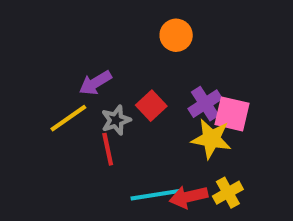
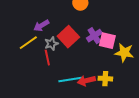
red square: (151, 106) -> (68, 37), size x1.5
yellow star: (211, 139) -> (124, 53), moved
yellow cross: (228, 193) -> (105, 79), turned 32

